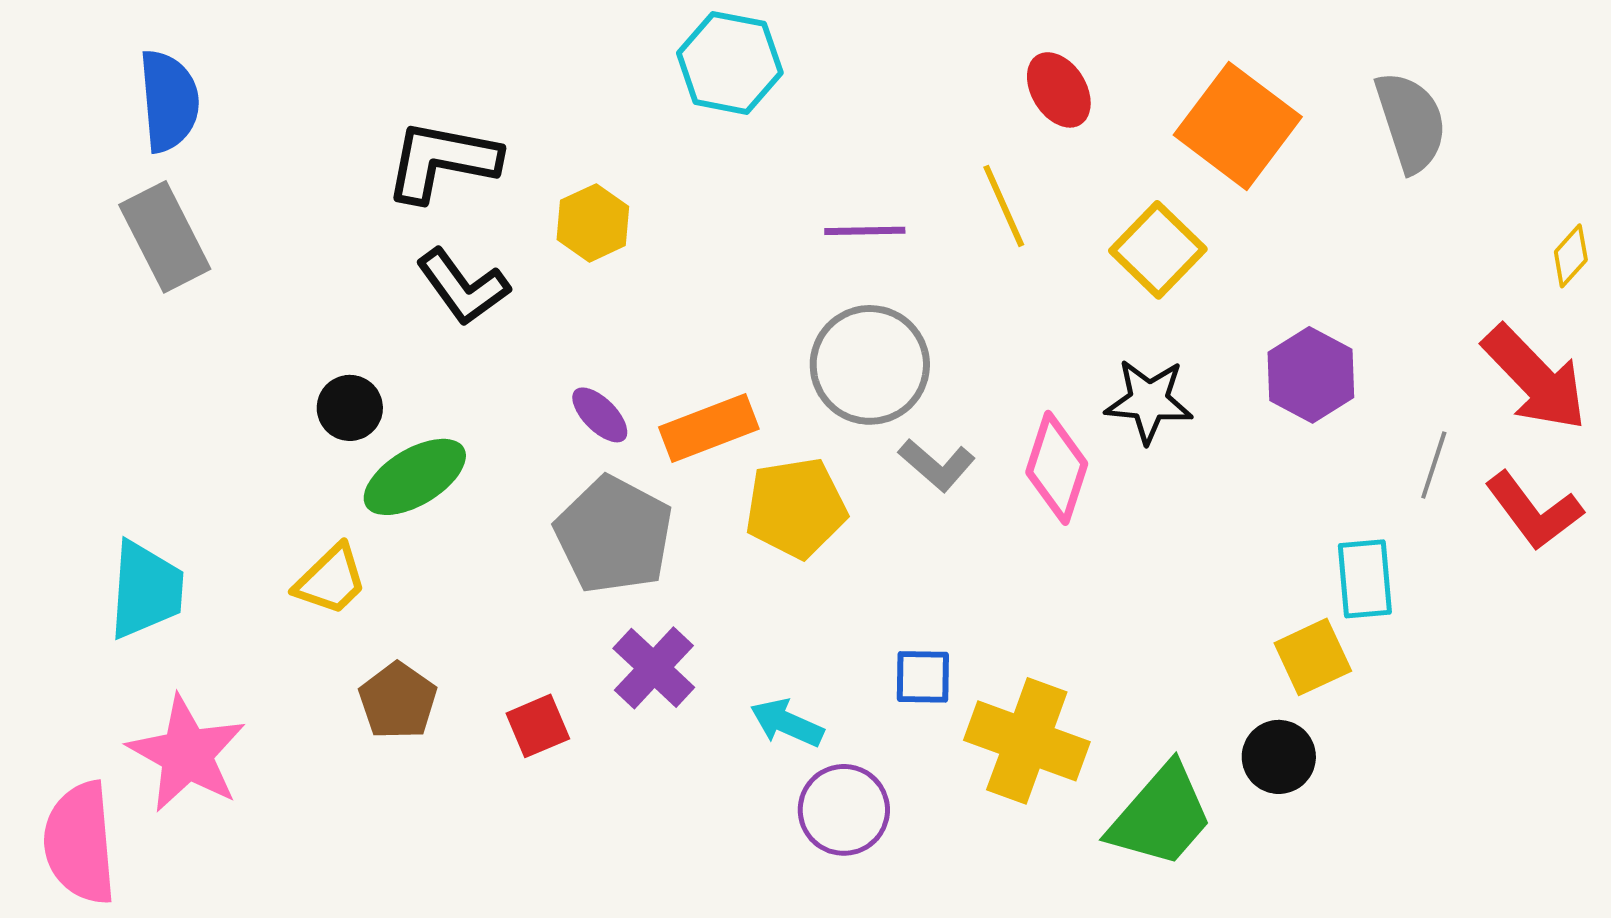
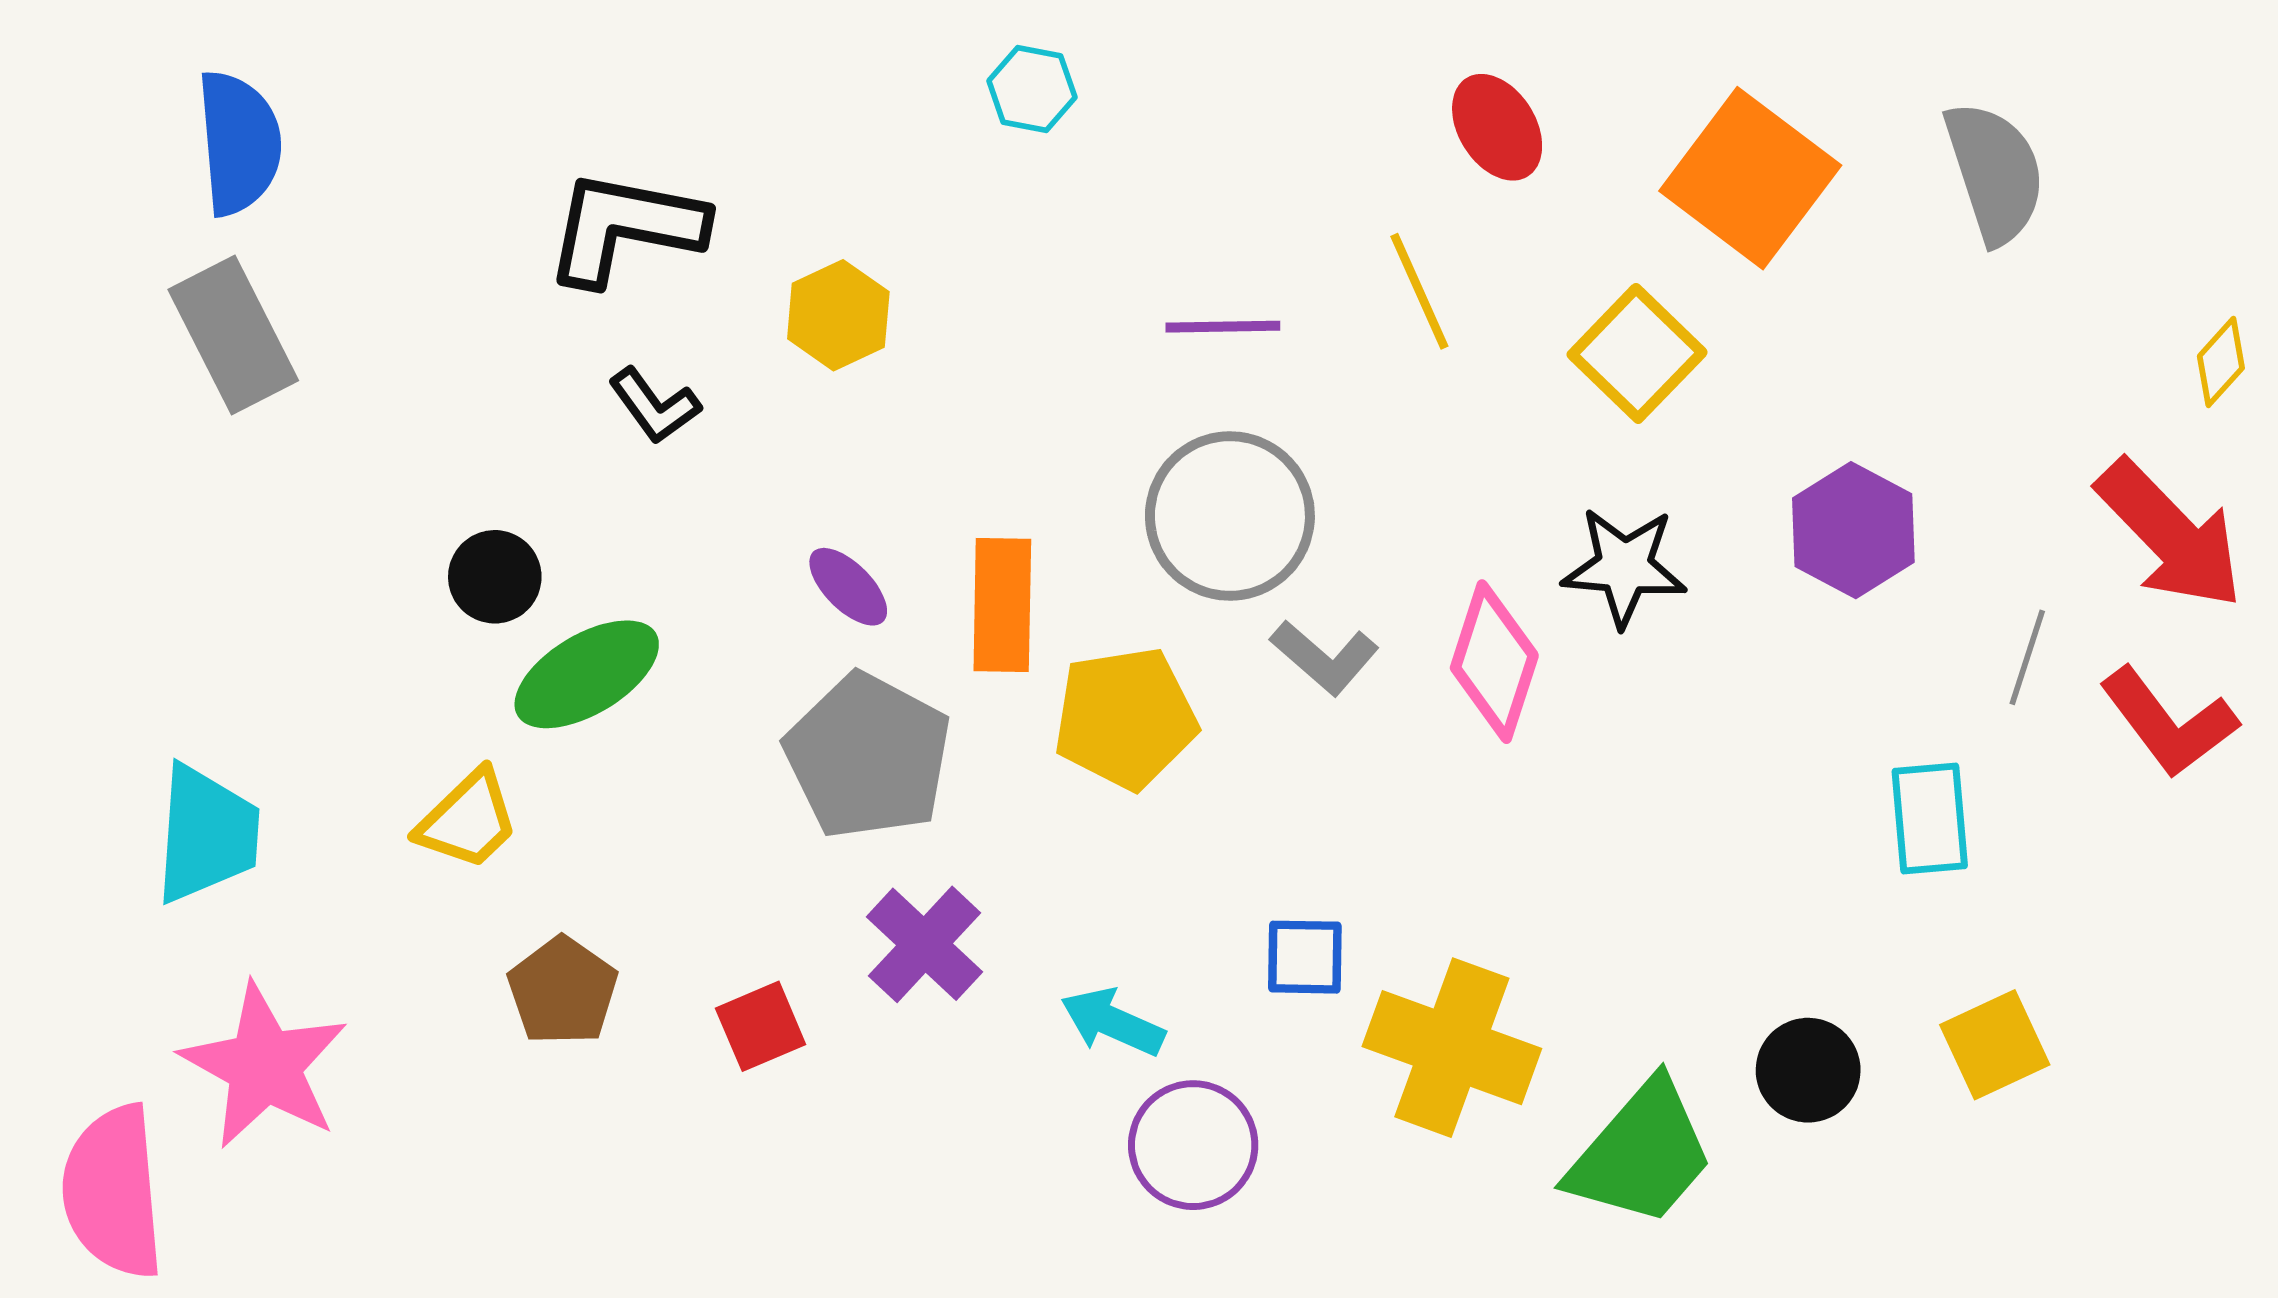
cyan hexagon: (730, 63) -> (1032, 89), size x0.6
black L-shape: (463, 287) -> (655, 406), size x0.7
orange rectangle: (709, 428) -> (1002, 605), turned -68
yellow square: (1313, 657) -> (1995, 1045), moved

